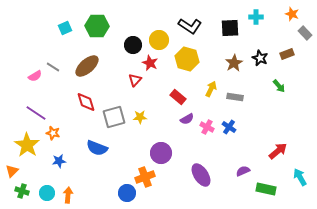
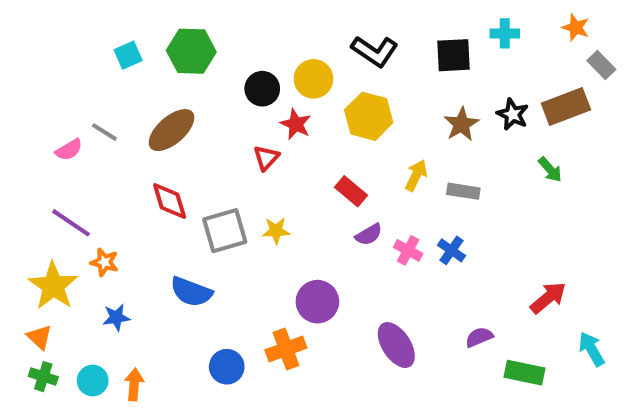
brown rectangle: (287, 54) -> (566, 106), size x1.6
orange triangle: (12, 171) -> (39, 337), moved, turned -32
blue circle: (127, 193) -> (227, 367), moved

